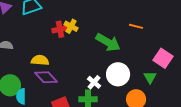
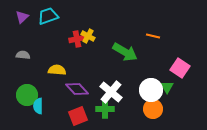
white circle: (118, 74) -> (151, 90), moved
purple diamond: (46, 77) -> (77, 89), moved
white cross: (94, 82) -> (111, 92), size x1.6

